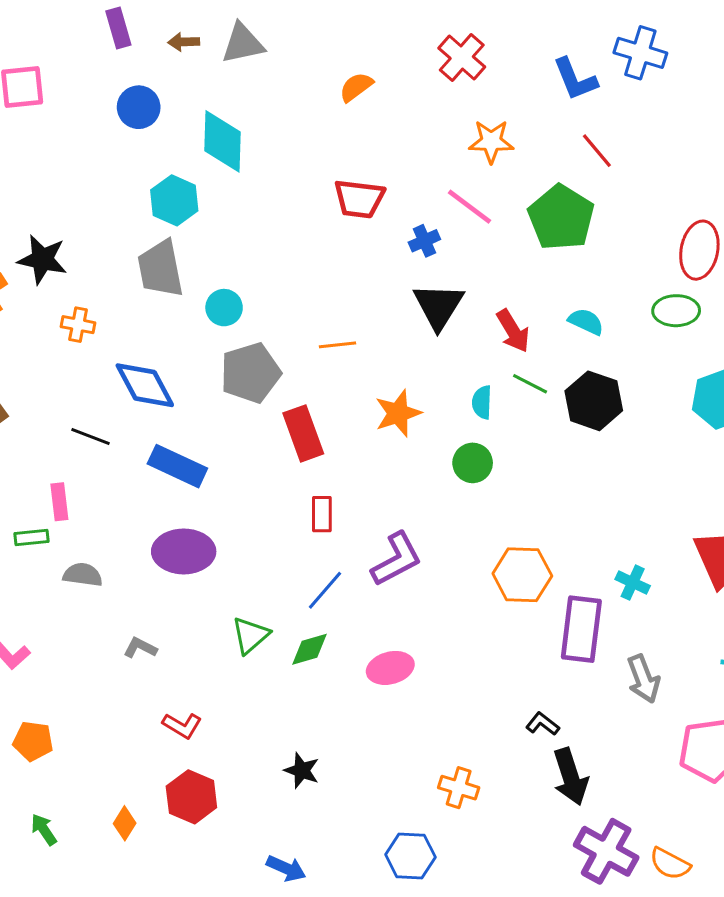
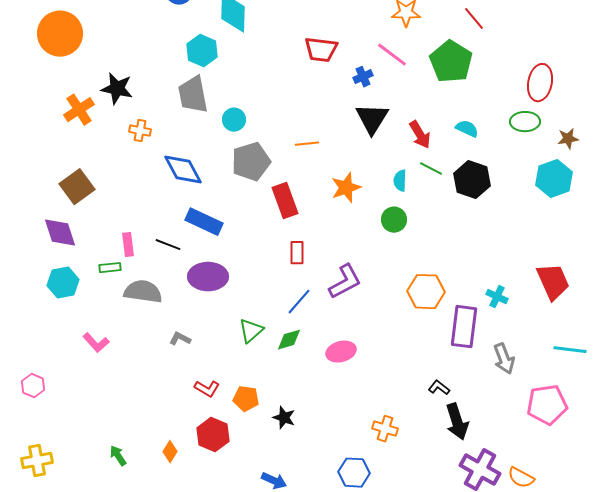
black line: (90, 437) -> (168, 245), moved
gray semicircle: (83, 575) -> (143, 292), size x1.5
orange pentagon: (33, 741) -> (246, 399), moved

